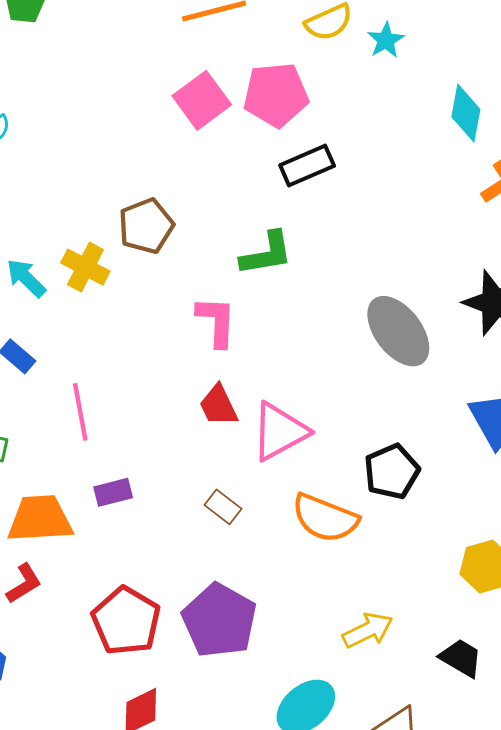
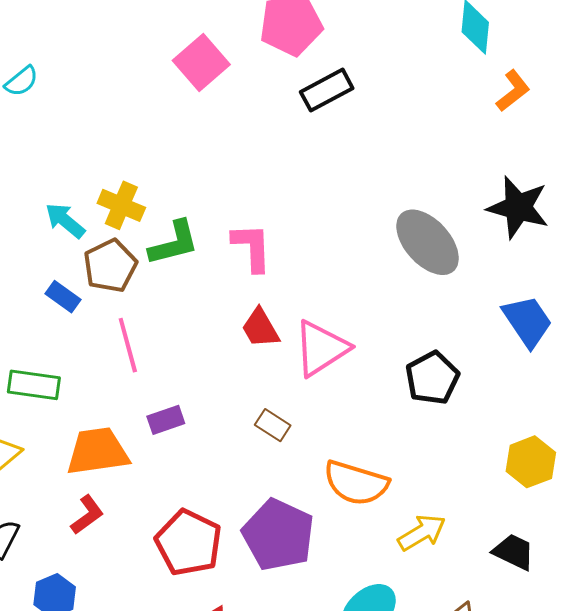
pink square: (202, 100) -> (201, 62), moved
brown pentagon: (146, 226) -> (110, 266), moved
green L-shape: (267, 254) -> (174, 243), moved
orange semicircle: (325, 518) -> (356, 483), moved

